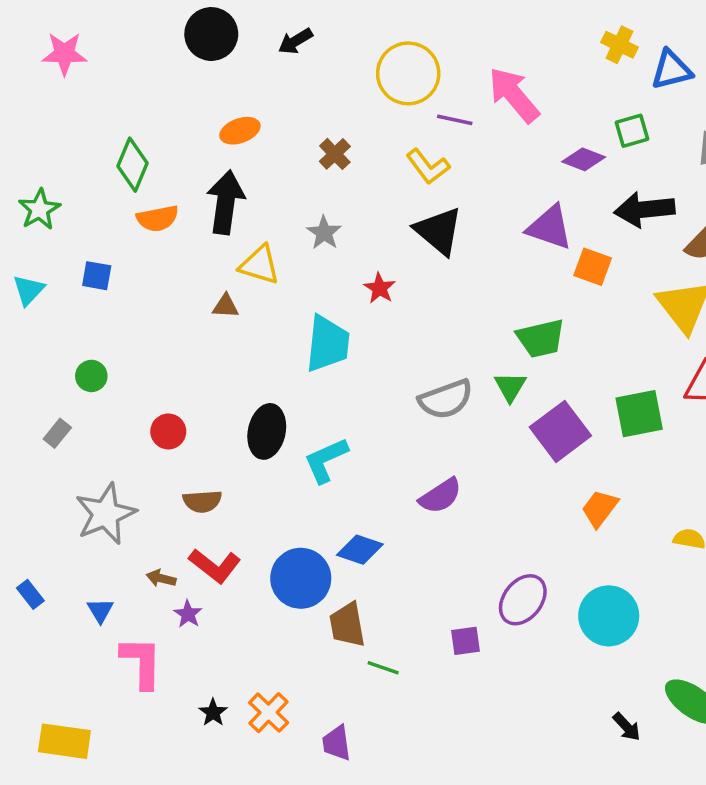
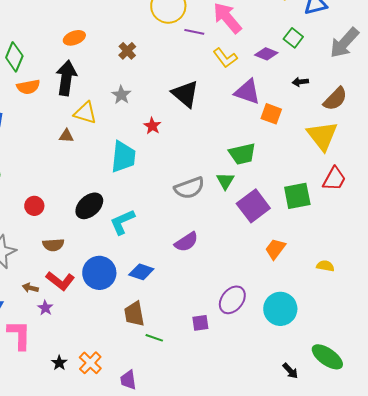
green square: (632, 131) -> (293, 38), turned -36
yellow L-shape: (428, 166) -> (225, 58), moved
black arrow: (645, 209) -> (300, 82), size x0.5
black ellipse: (267, 431) -> (89, 206), turned 36
blue circle: (301, 578) -> (99, 273), moved

